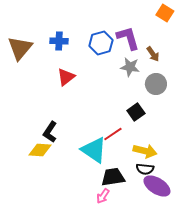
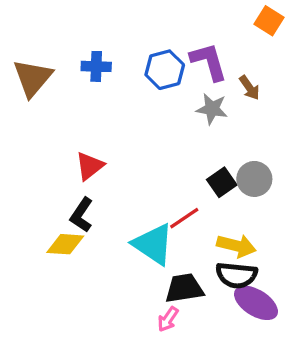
red triangle: (66, 77) -> (90, 166), moved
gray circle: (156, 84) -> (254, 179), moved
black semicircle: (145, 169) -> (236, 275), size x1.4

